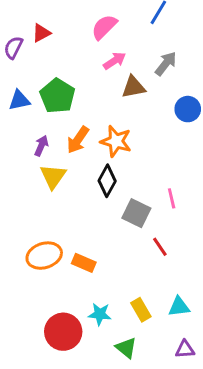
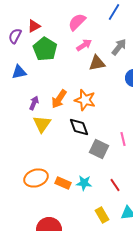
green pentagon: (57, 96) -> (45, 49), moved
black diamond: (107, 181) -> (79, 127), turned -50
red line: (160, 247) -> (115, 185), moved
cyan star: (100, 314) -> (84, 183), moved

